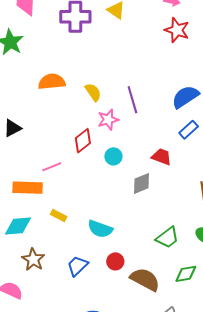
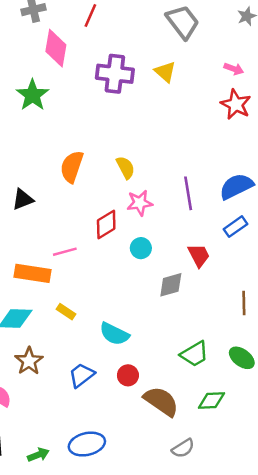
orange semicircle: (52, 82) -> (72, 167), moved, turned -72
purple line: (132, 100) -> (188, 193), moved
red trapezoid: (162, 157) -> (199, 255), turned 35

